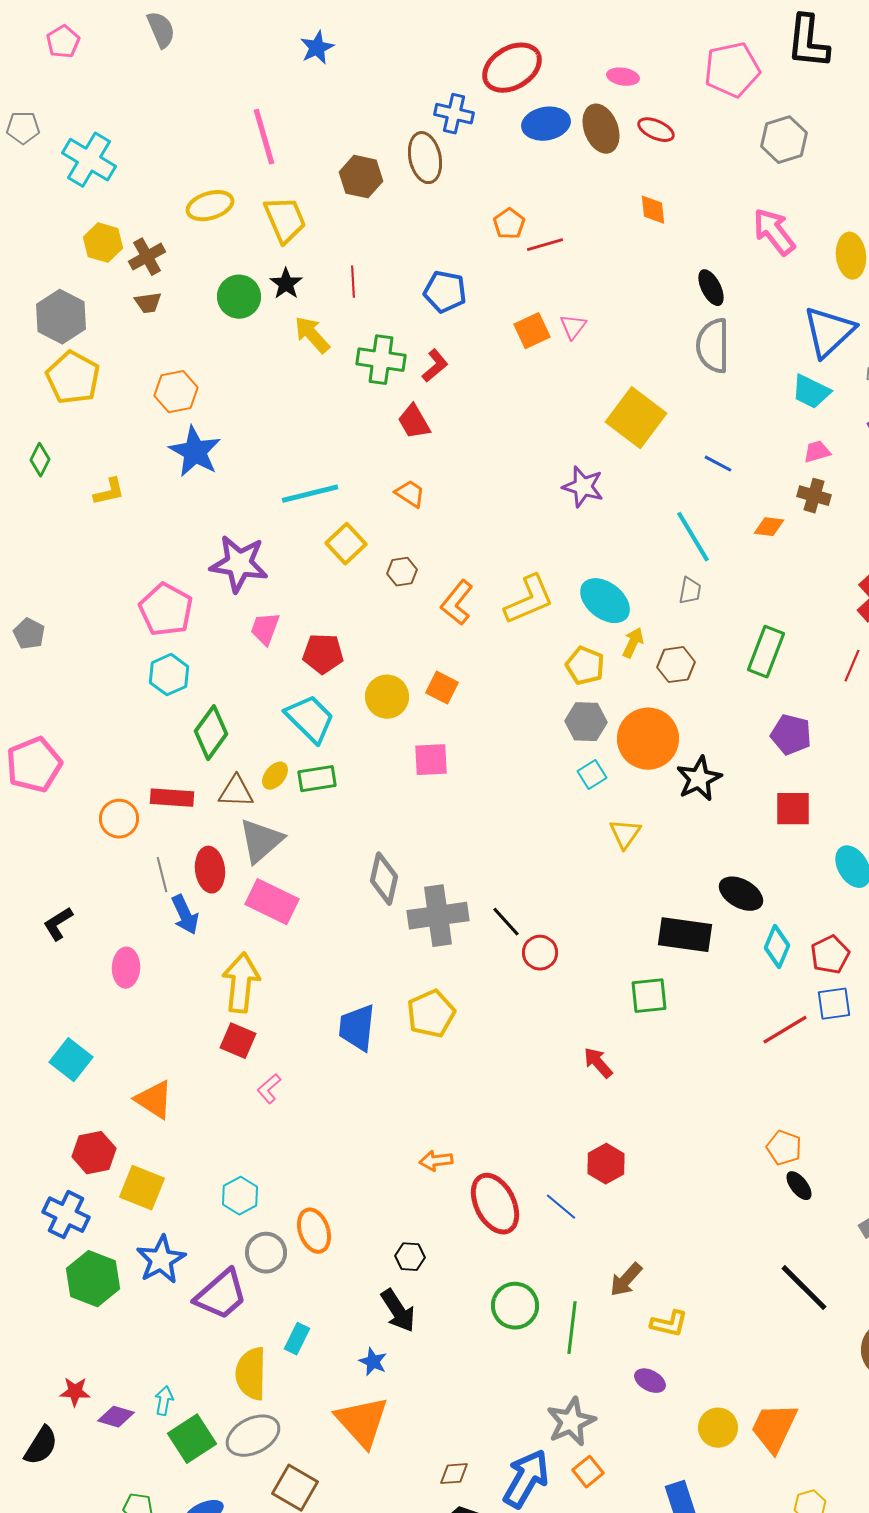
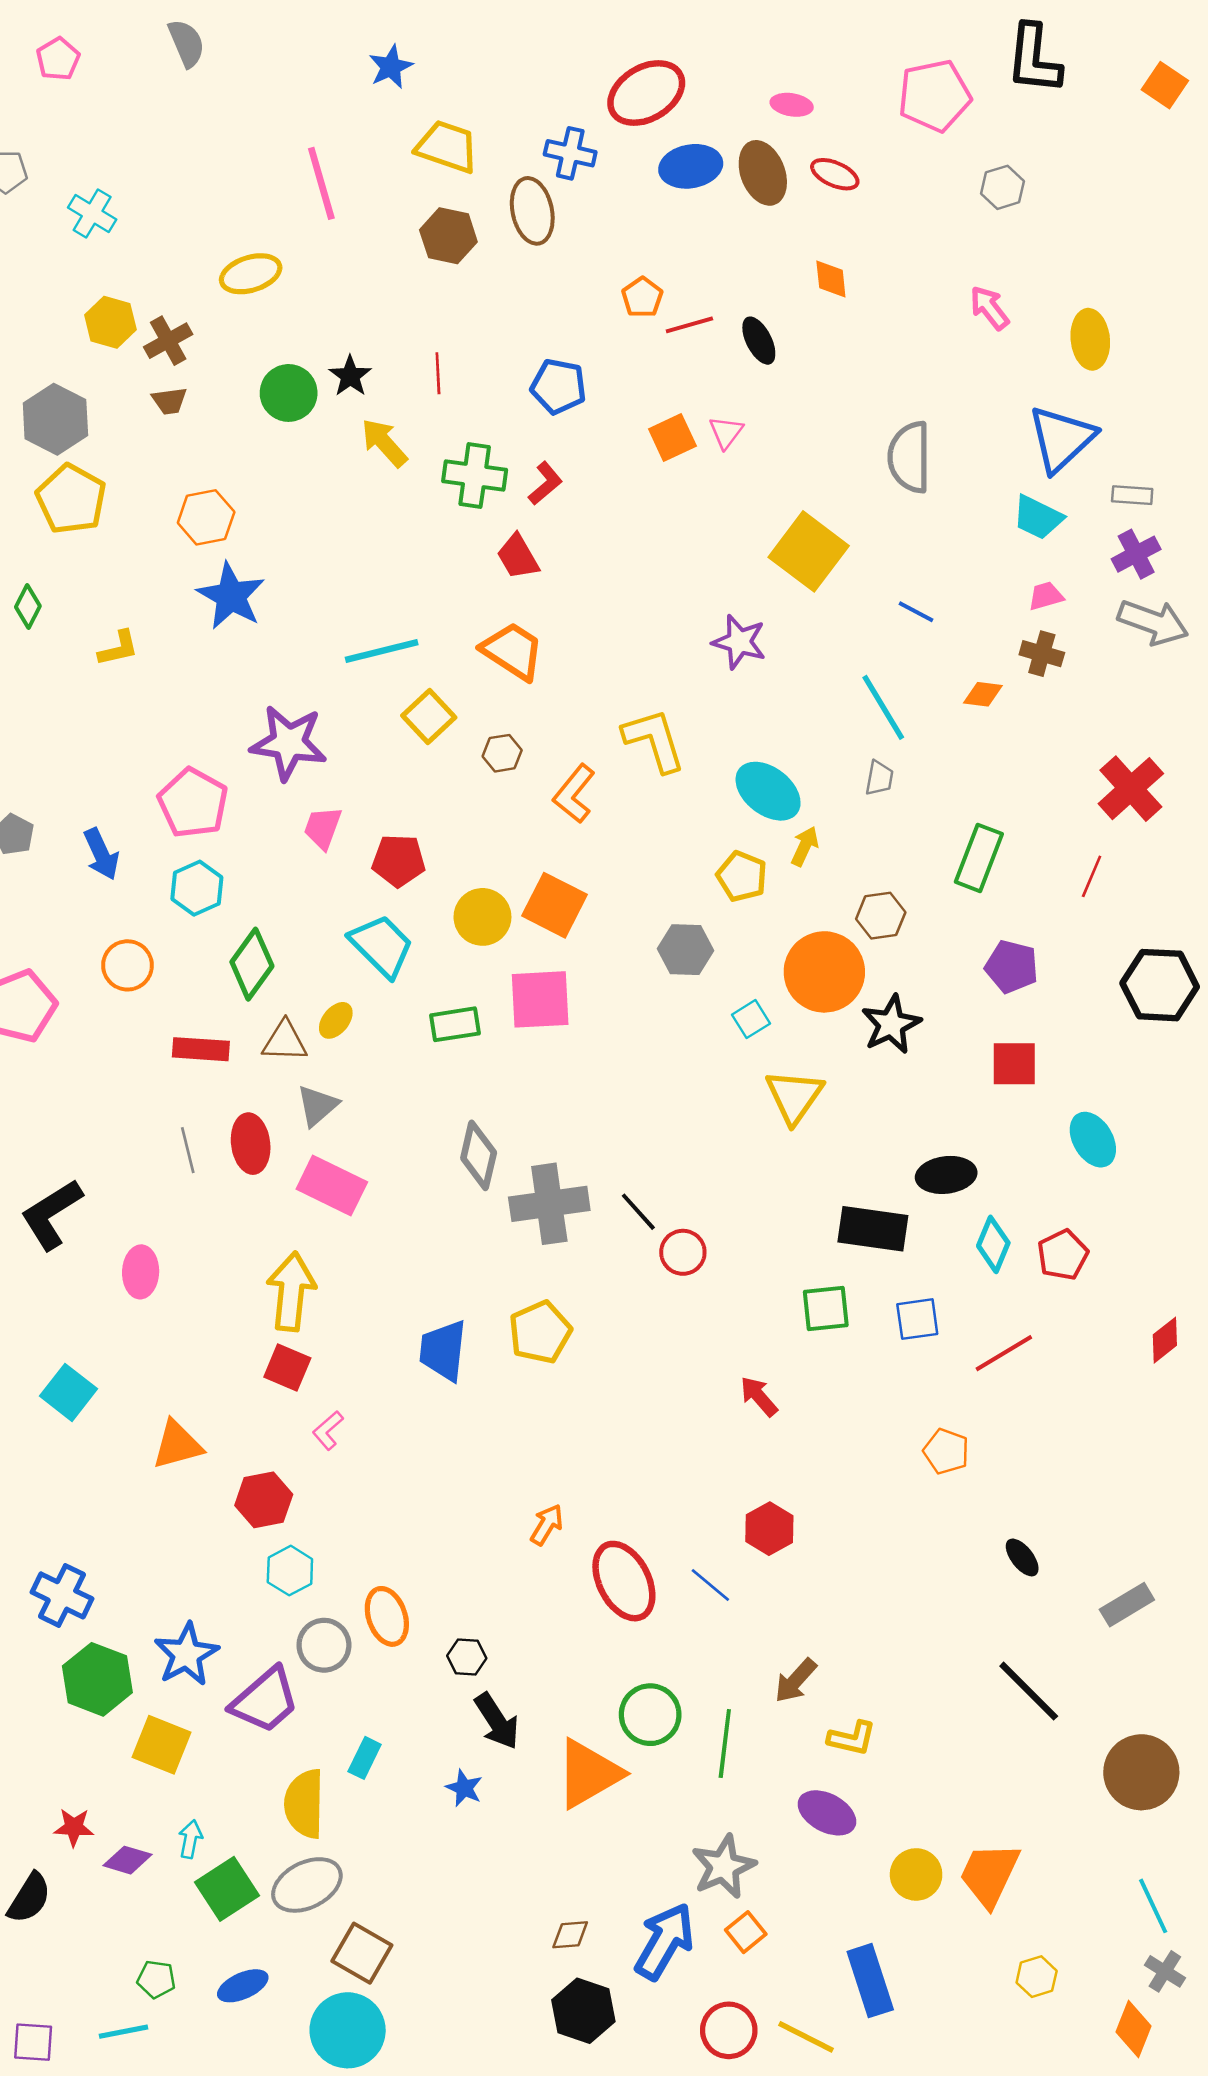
gray hexagon: (784, 140) -> (1002, 187), size x0.7
cyan cross: (89, 160) -> (92, 214), size x0.7
yellow trapezoid: (285, 220) -> (447, 147), moved, turned -48
pink arrow: (774, 232) -> (989, 308), size x0.7
black ellipse: (711, 288) -> (759, 341), moved
orange trapezoid: (410, 494) -> (513, 651), size x1.6
yellow L-shape: (529, 600) -> (654, 740), moved, turned -84
brown hexagon: (676, 665) -> (881, 916), moved
orange square: (442, 688) -> (555, 905), size x1.5
gray hexagon: (586, 722) -> (686, 950), moved
pink square: (431, 760) -> (540, 999), size x1.4
green rectangle: (317, 779) -> (455, 1024), moved
orange circle: (119, 819) -> (127, 965), moved
yellow triangle: (625, 834) -> (794, 1096), size x1.4
gray triangle: (261, 841) -> (317, 1106), size x0.7
black ellipse: (741, 894) -> (946, 1175), turned -36
blue arrow: (185, 915) -> (101, 854), moved
black L-shape: (58, 924) -> (52, 1214), size x1.6
blue square: (834, 1004) -> (917, 1319), moved
orange triangle: (154, 1100) -> (177, 1445), turned -48
orange pentagon: (784, 1148) -> (946, 1451), moved
red hexagon: (94, 1153) -> (264, 1500), moved
orange arrow: (436, 1161) -> (547, 1525), turned 128
yellow square: (142, 1188) -> (162, 1745), moved
black hexagon: (410, 1257) -> (467, 1657), moved
purple ellipse: (650, 1381) -> (827, 1813), size x1.4
orange triangle: (362, 1422) -> (589, 1774), moved, turned 42

